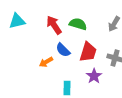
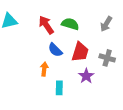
orange arrow: (46, 62) -> (44, 69), moved, turned 128

